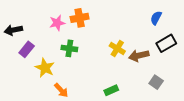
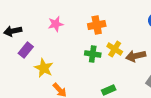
orange cross: (80, 18) -> (97, 25), moved
green cross: (69, 48) -> (93, 54), moved

